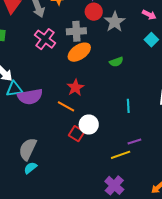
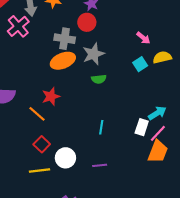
gray star: (115, 22) -> (93, 54), moved
pink cross: (45, 39) -> (18, 26), moved
white circle: (89, 125) -> (65, 158), moved
yellow line: (121, 155) -> (39, 171), moved

